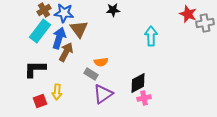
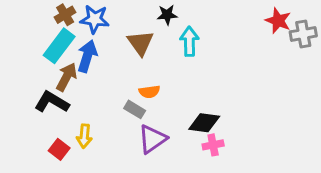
brown triangle: (79, 29) -> (141, 43), moved
cyan arrow: (151, 36) -> (189, 41), moved
brown arrow: (66, 52) -> (67, 77), moved
black L-shape: (35, 69) -> (52, 102), turned 30
black diamond: (138, 83) -> (204, 123), turned 35
red square: (40, 101) -> (59, 149), turned -32

